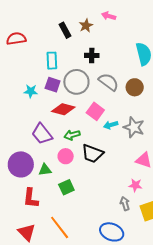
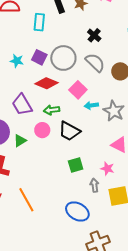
black cross: (92, 55) -> (94, 35), moved, turned 32
cyan rectangle: (52, 61) -> (39, 22), moved
green triangle: (45, 170) -> (20, 141), turned -32
green square: (66, 187) -> (76, 165), moved

